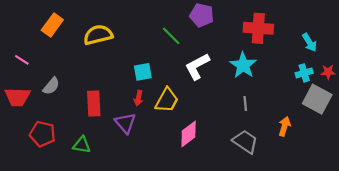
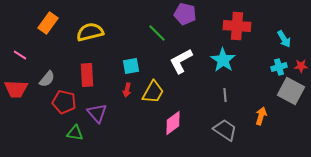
red rectangle: (94, 103) -> (87, 75), moved
purple triangle: (125, 123) -> (97, 113), moved
red pentagon: (43, 134) -> (64, 102), moved

